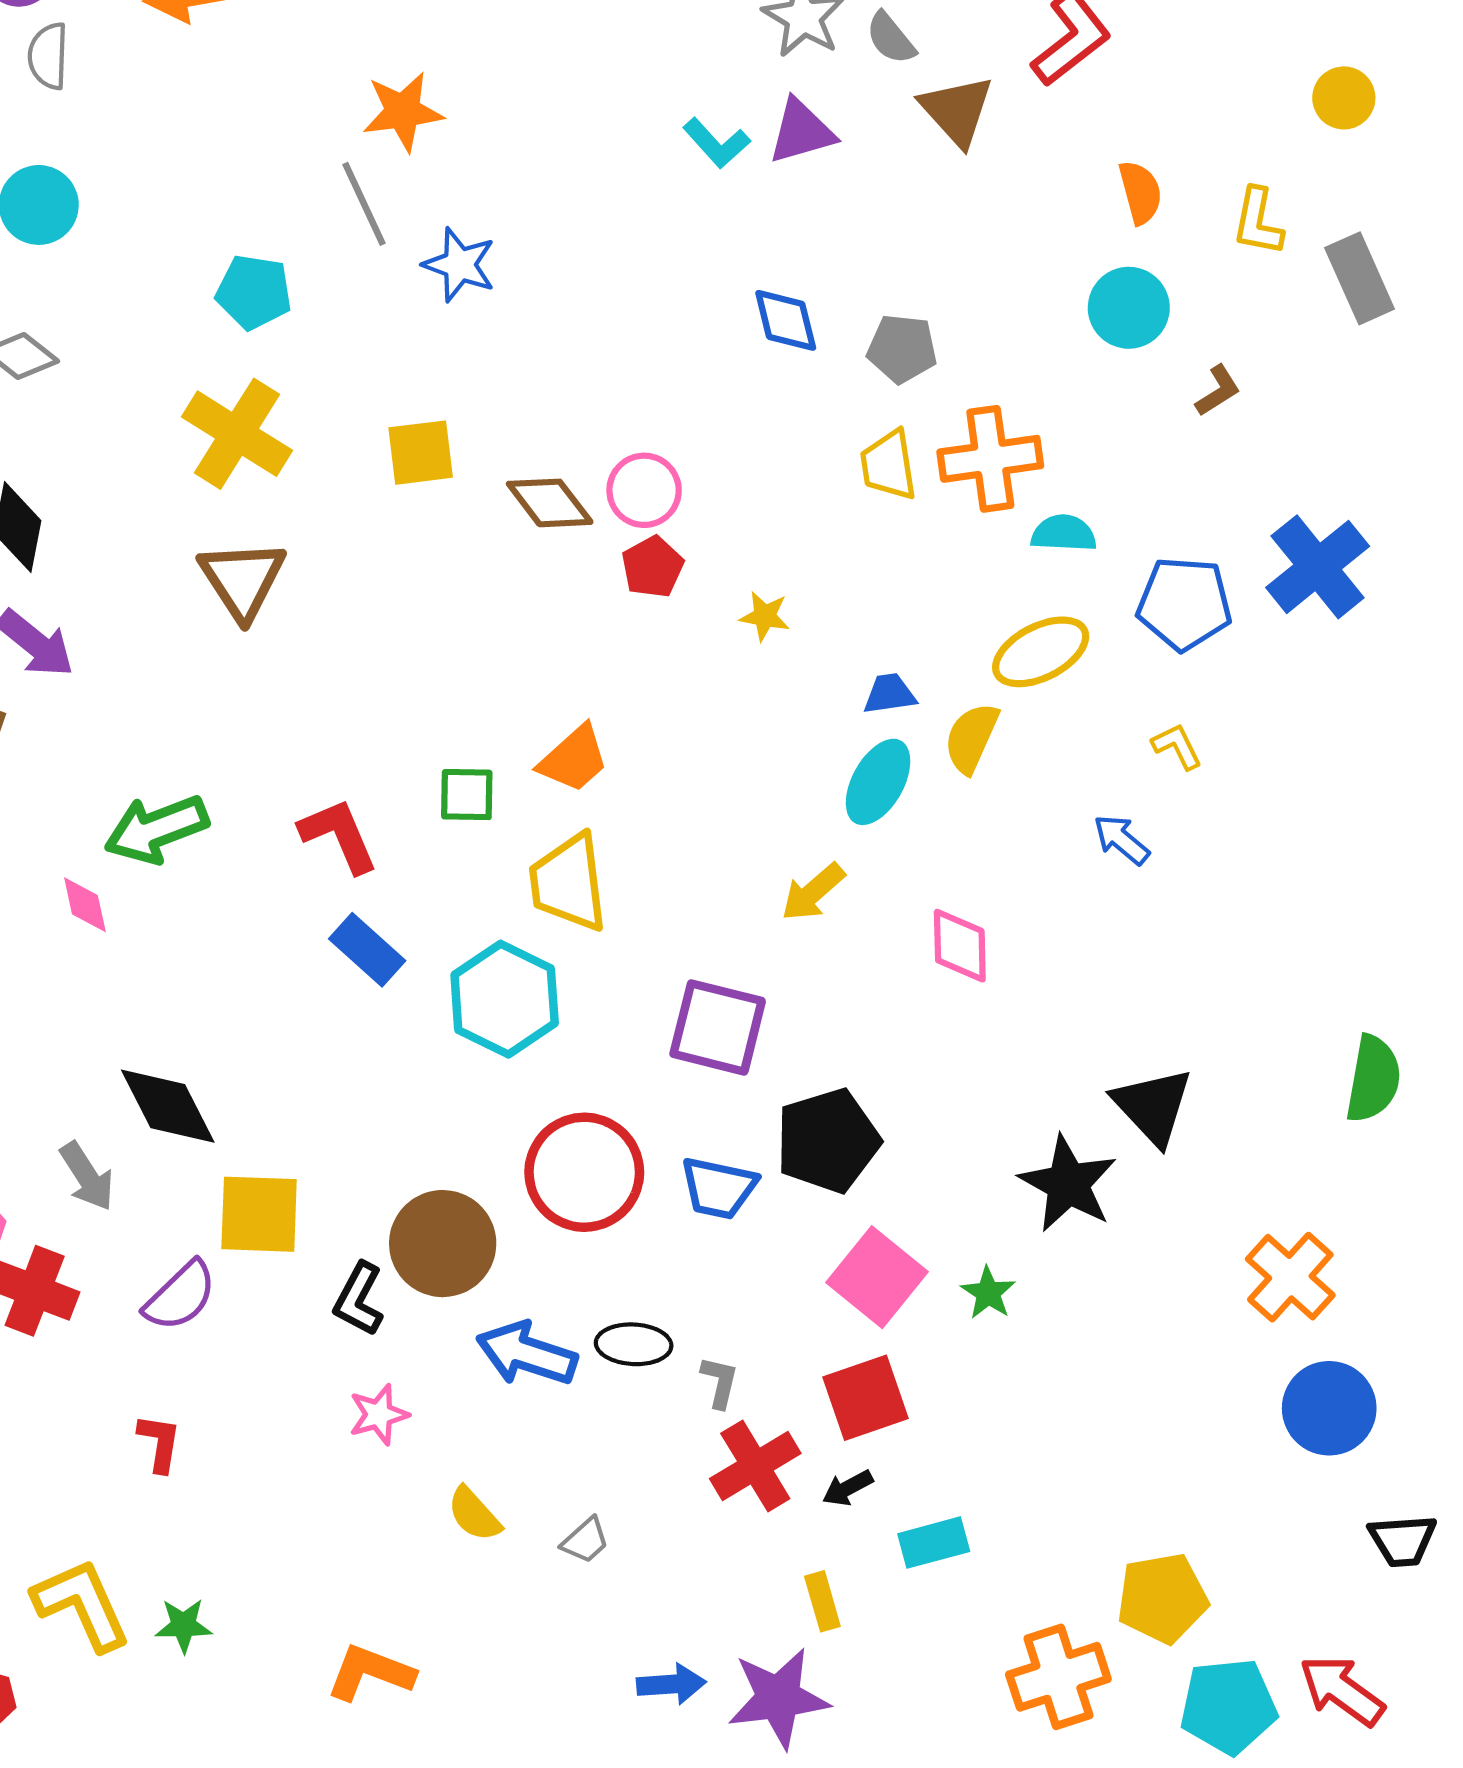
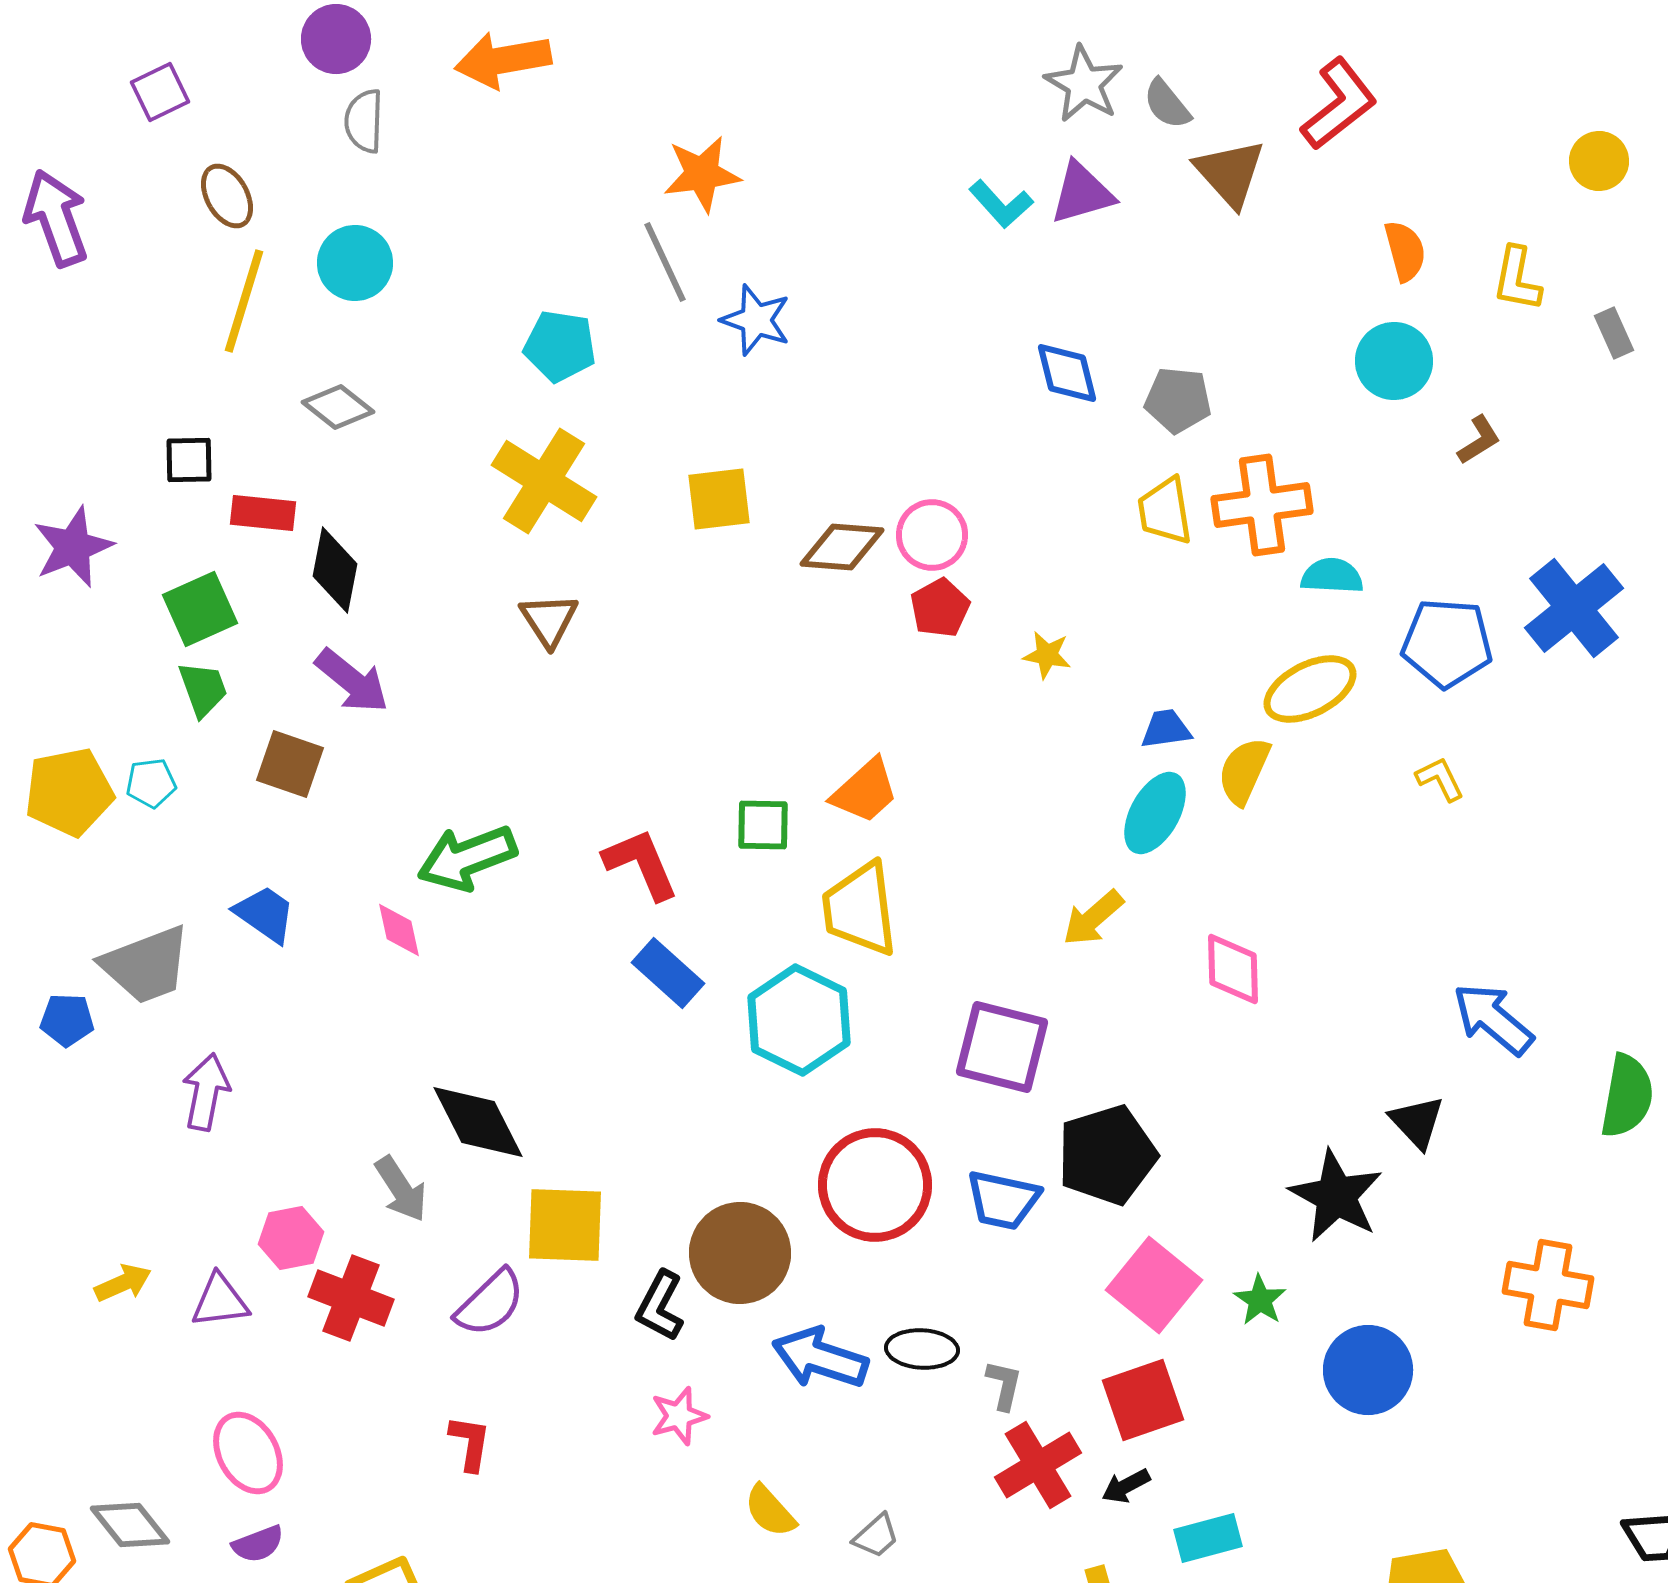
gray rectangle: (1360, 278) -> (1614, 333), size x0.6
brown diamond: (550, 503) -> (842, 547), turned -48
brown triangle: (242, 579) -> (549, 620), size x0.7
blue arrow: (1121, 840) -> (1493, 1019), moved, size x1.5
black triangle: (1153, 1106) -> (1417, 1122), size x0.7
orange cross: (1290, 1277) -> (1548, 1285), turned -32
blue circle: (1329, 1408) -> (1368, 1370), moved

